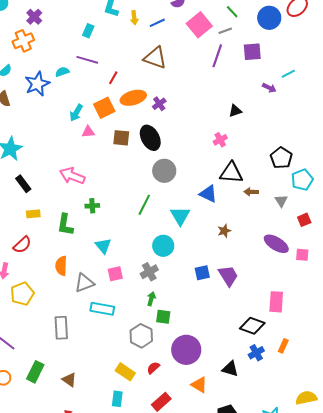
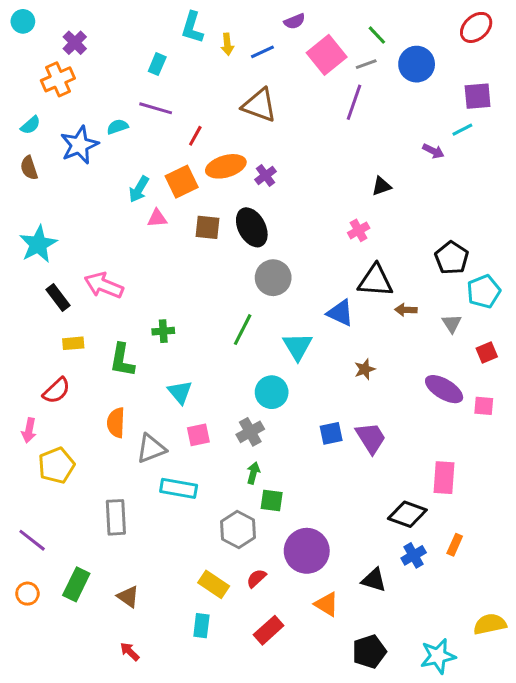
blue circle: (269, 18) -> (417, 64), moved
purple square: (252, 52) -> (478, 96), moved
pink arrow: (72, 176) -> (104, 285), moved

